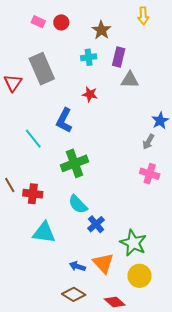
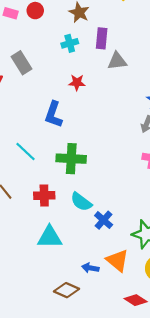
gray rectangle: (42, 69) -> (22, 63), size x0.7
cyan line: (33, 139) -> (25, 152), moved
green cross: (75, 163) -> (71, 159), turned 32
red cross: (33, 194) -> (44, 195), moved
brown diamond: (74, 294) -> (67, 290), moved

